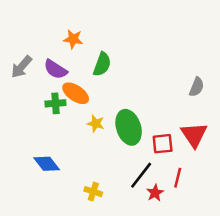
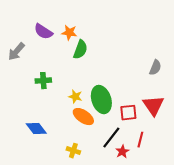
orange star: (73, 39) -> (69, 33), moved
purple semicircle: (55, 69) -> (43, 32), moved
orange ellipse: (76, 93) -> (83, 117), moved

